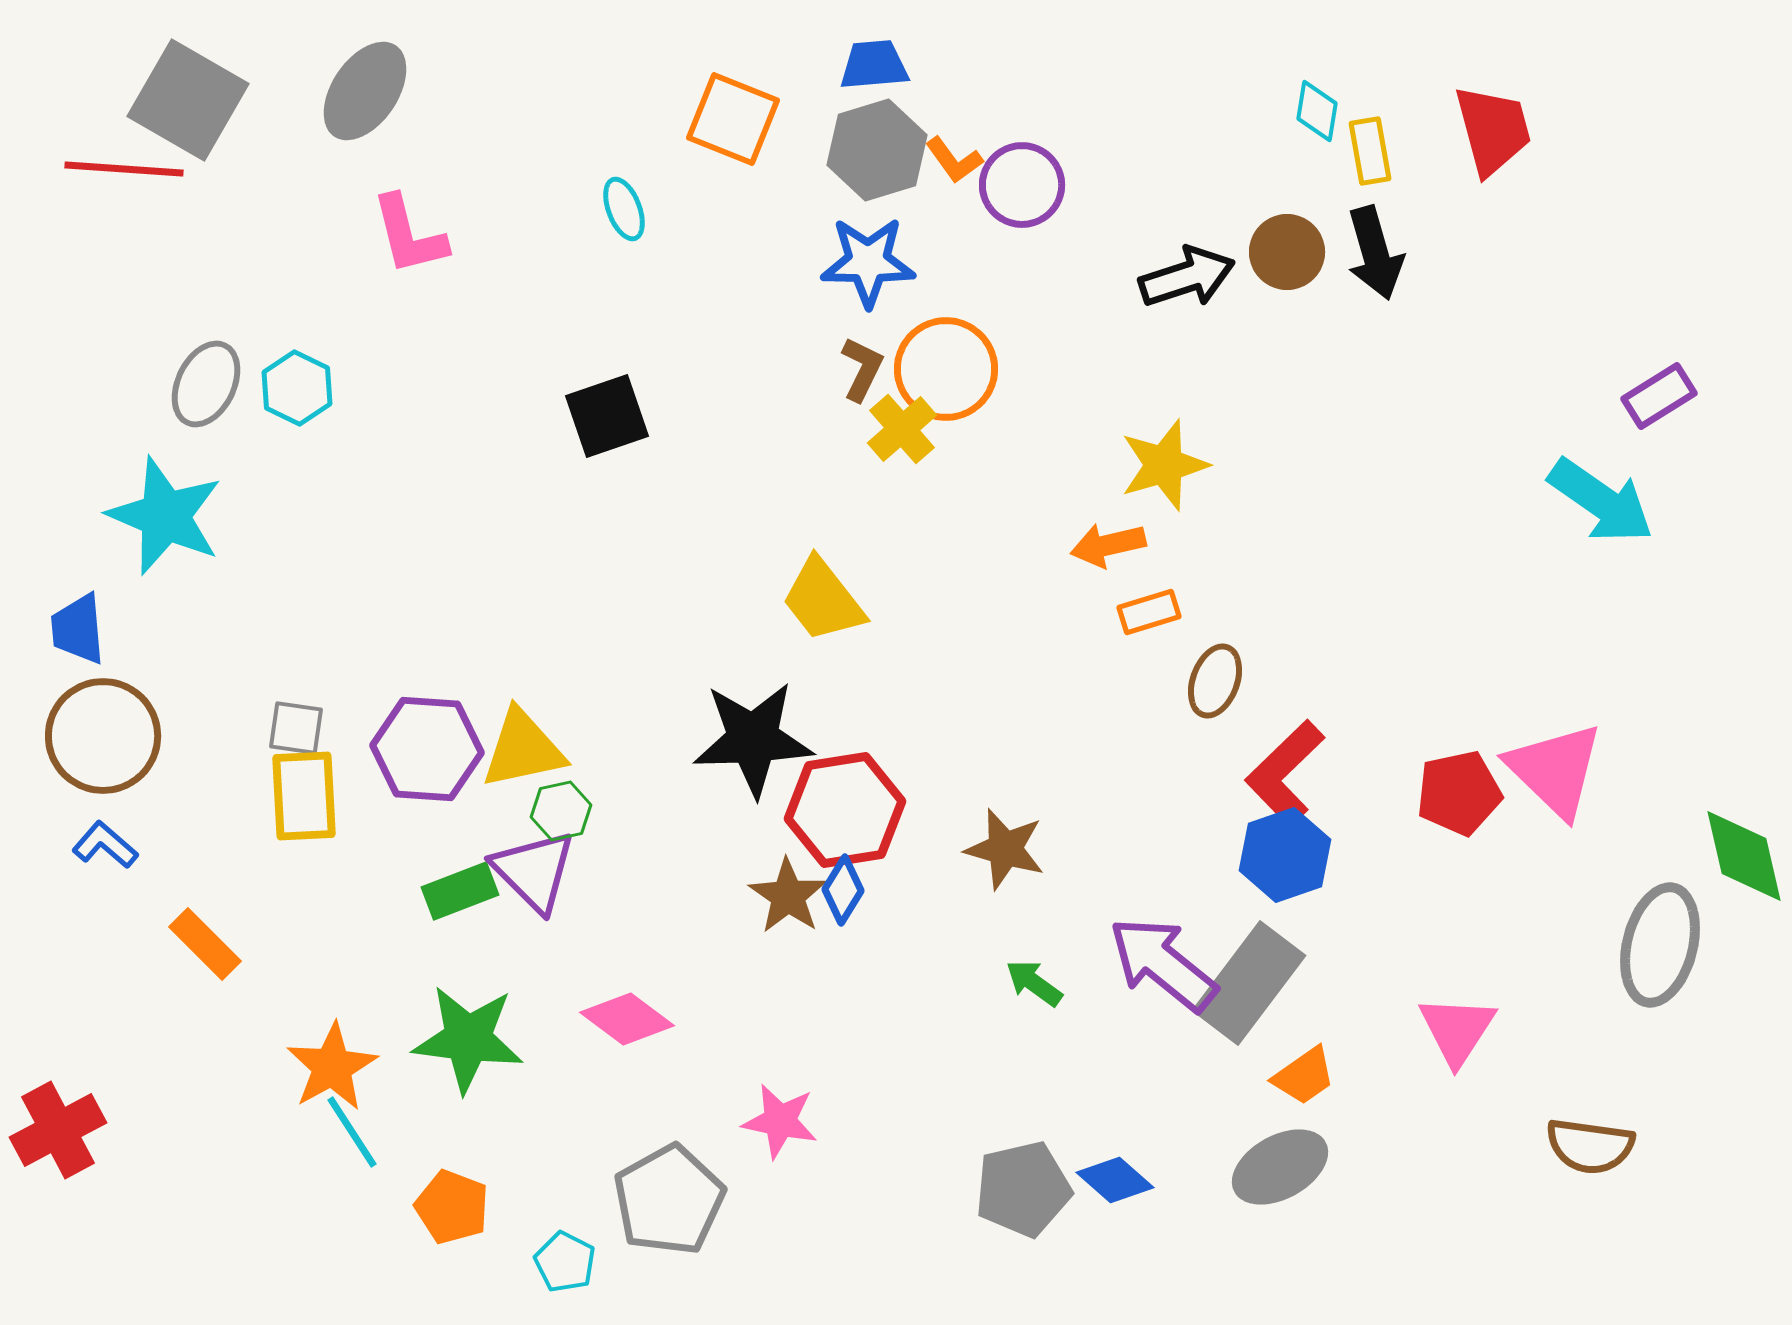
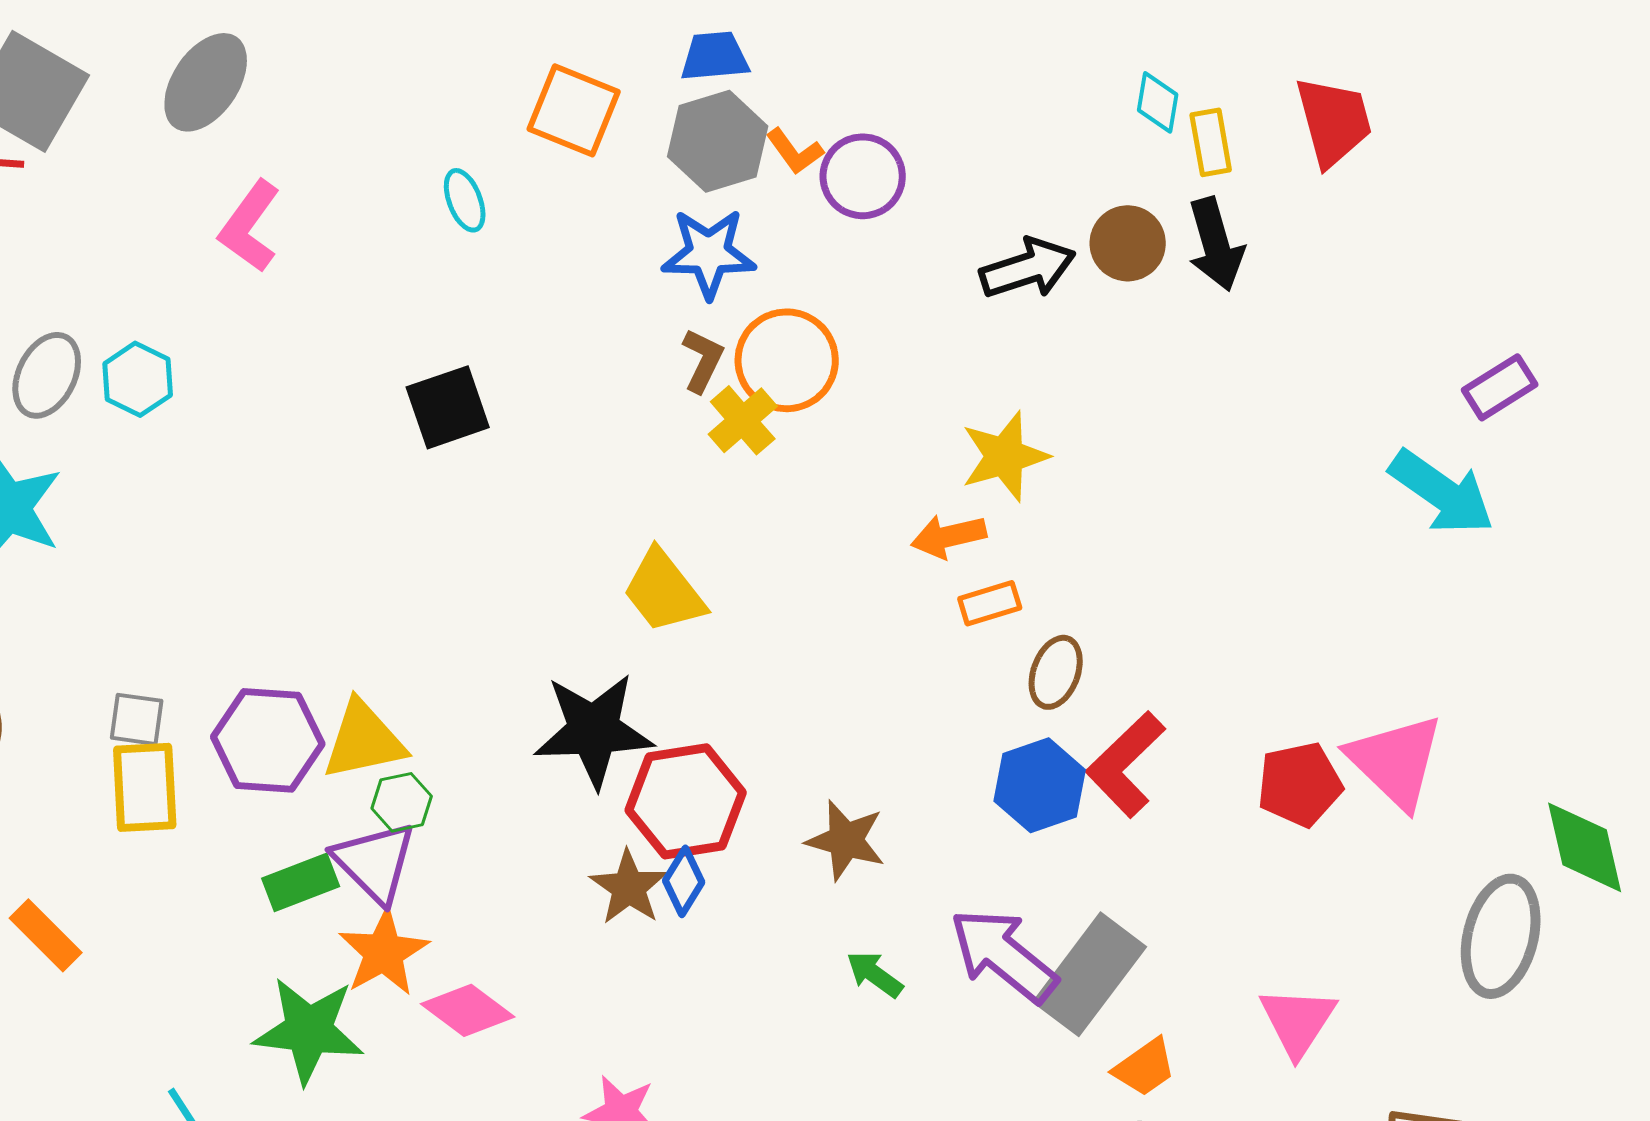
pink L-shape: (409, 235) -> (250, 226), turned 50
blue hexagon: (1285, 855) -> (1040, 785), moved
orange star: (332, 1067) -> (384, 952), moved

